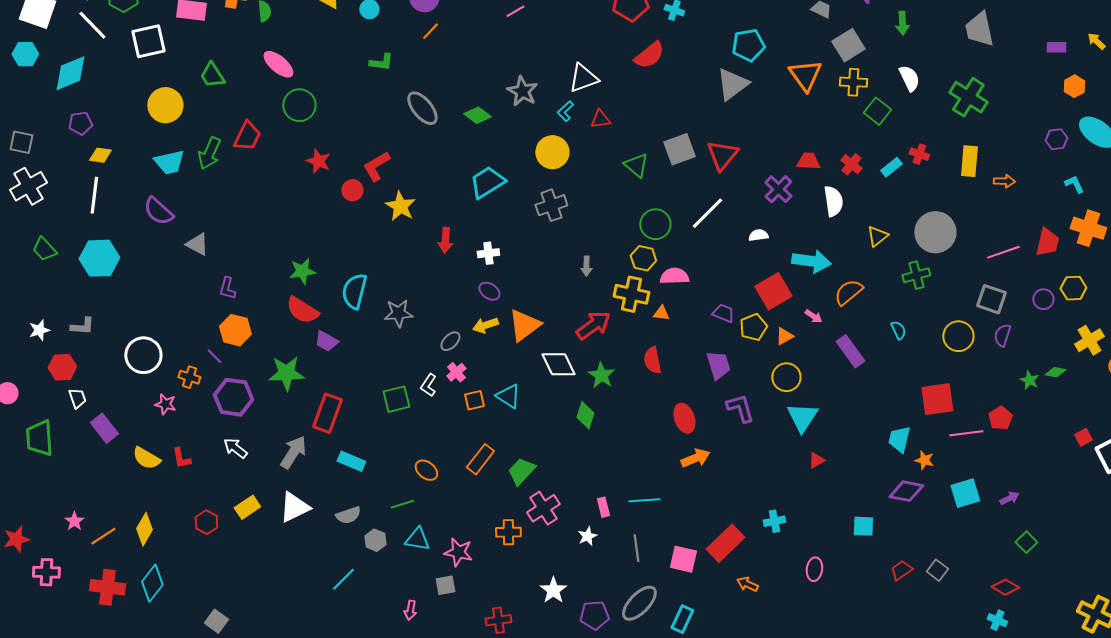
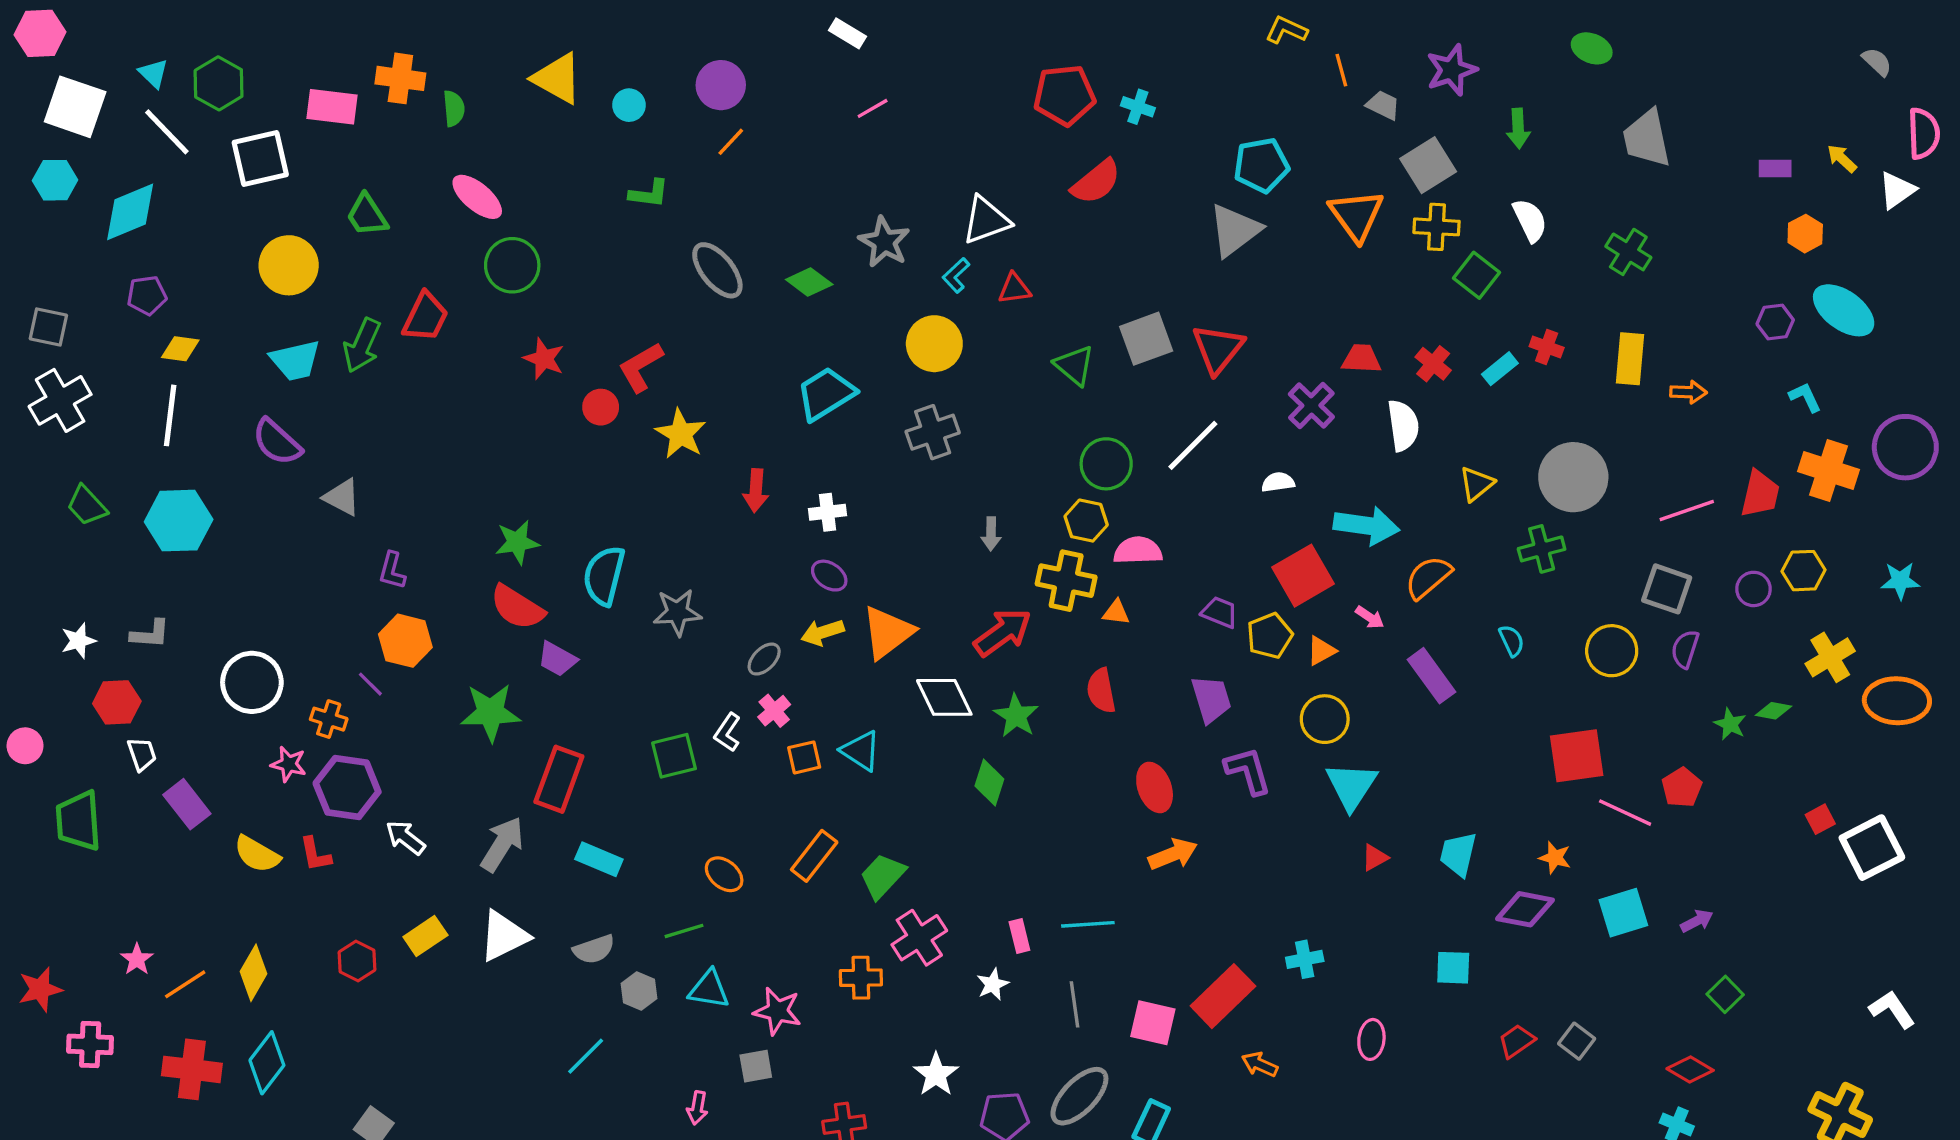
green cross: (968, 97) -> (1628, 252), size x0.7
purple hexagon: (233, 397) -> (347, 787), moved
pink line: (966, 433) -> (1625, 813), turned 32
cyan trapezoid: (899, 439) -> (1458, 854), moved

